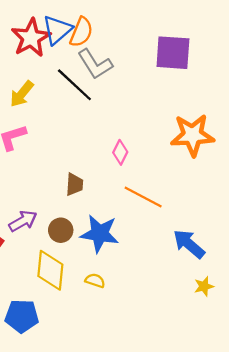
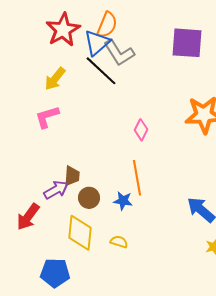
blue triangle: (57, 30) -> (97, 43), moved
brown trapezoid: (74, 184) -> (72, 176), moved
orange line: (143, 197) -> (137, 178), moved, turned 52
blue star: (100, 234) -> (123, 201), size x0.6

